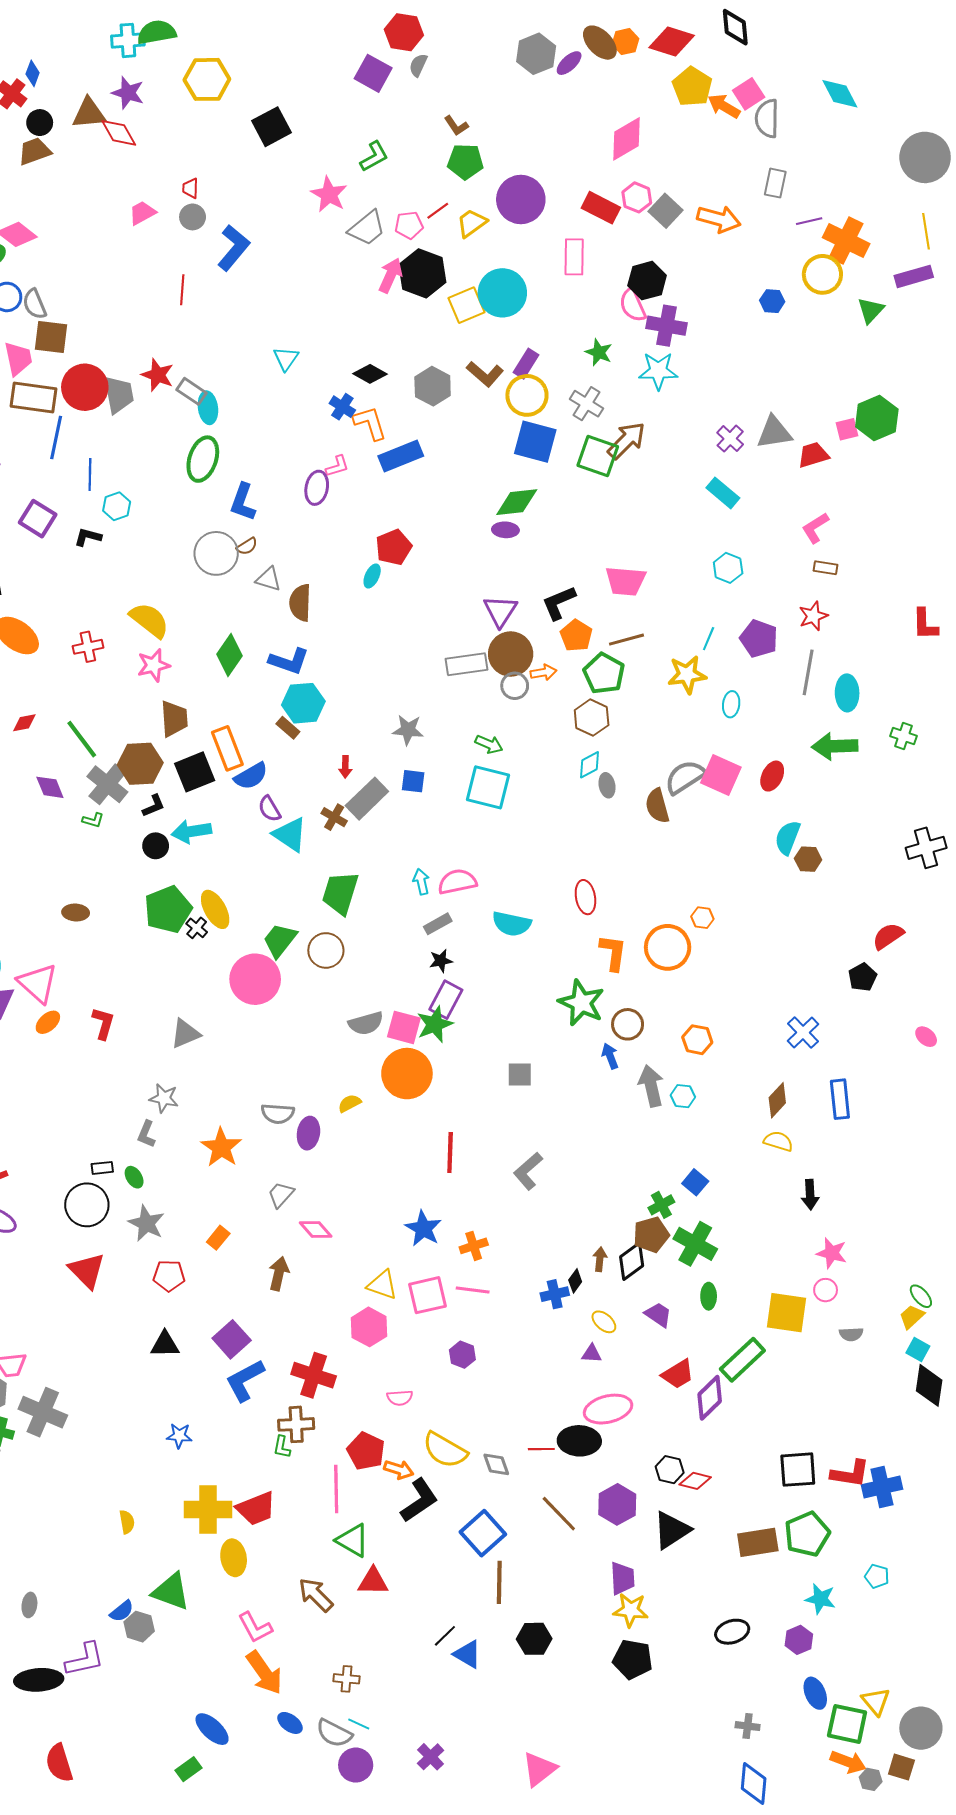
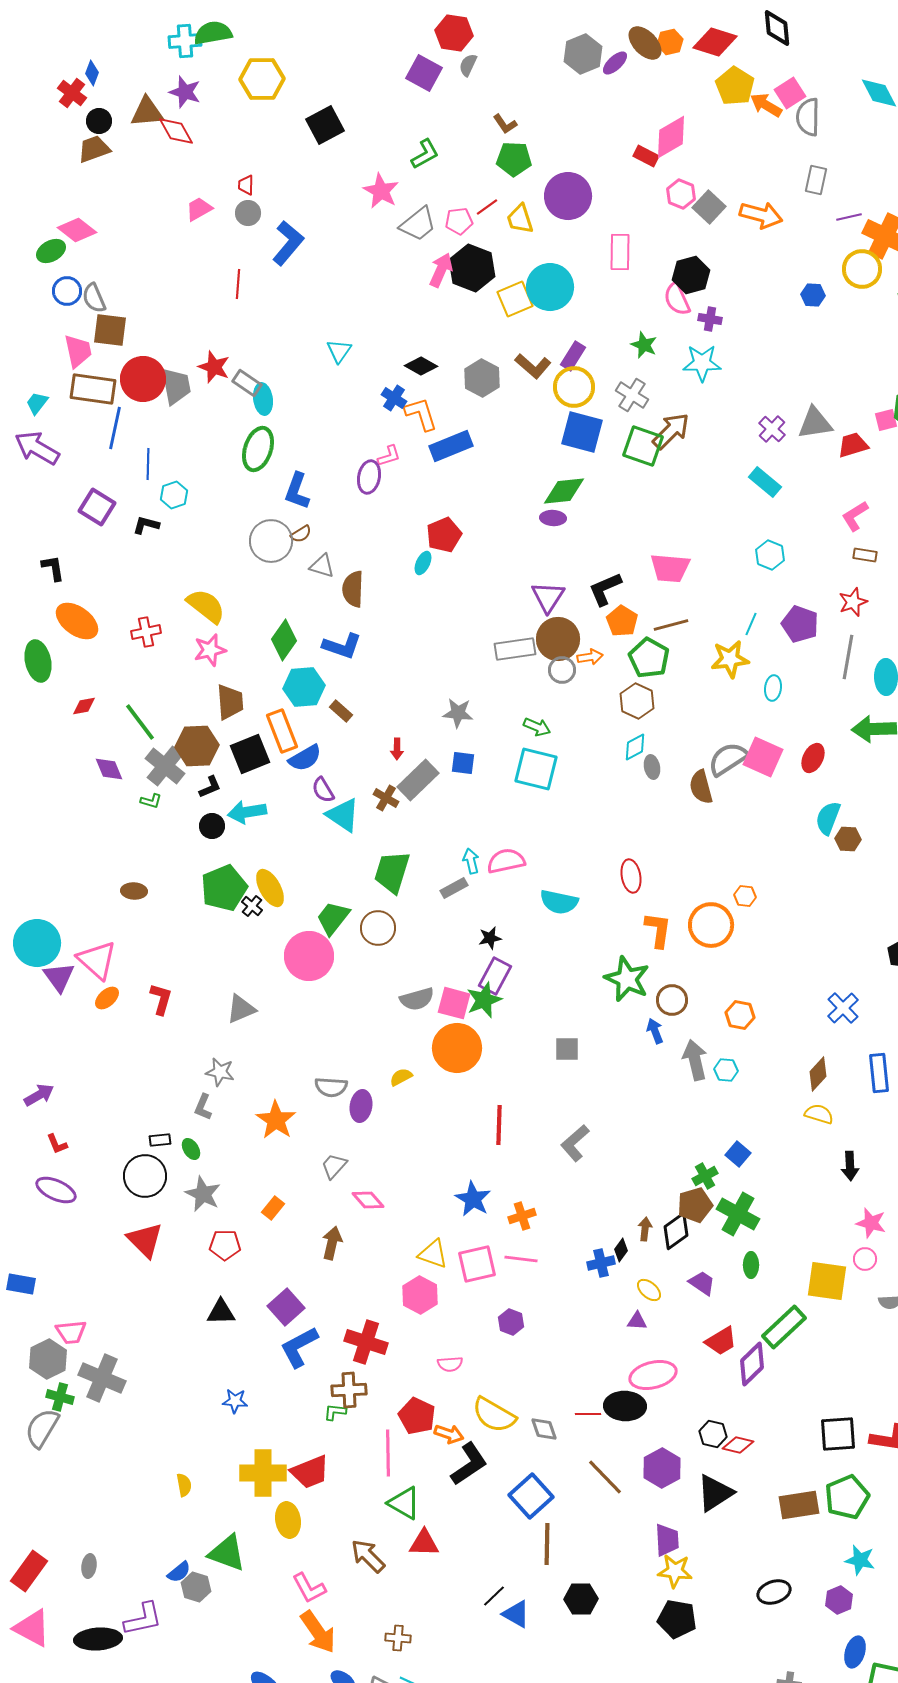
red rectangle: (601, 208) -> (646, 156), moved, size x0.7
yellow trapezoid: (472, 223) -> (520, 219), turned -72
purple cross: (667, 326) -> (710, 319), size x0.6
cyan hexagon: (303, 703) -> (304, 687), moved
gray rectangle: (438, 924) -> (454, 888), moved
green L-shape: (282, 1447) -> (335, 1412), turned 85
blue ellipse: (815, 1693) -> (855, 1652), turned 40

